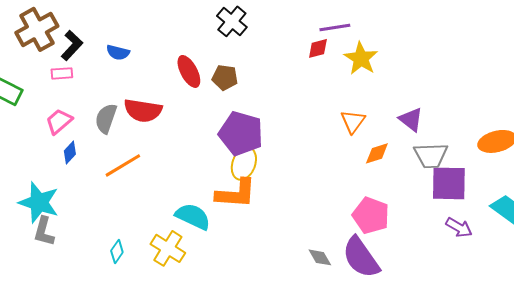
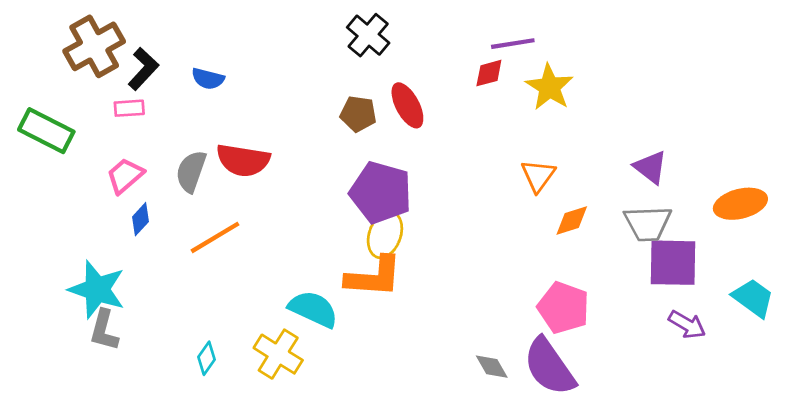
red ellipse: (189, 71) -> (407, 105), moved
purple triangle: (411, 119) -> (651, 167), moved

